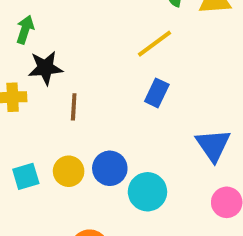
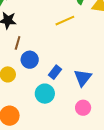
blue rectangle: (157, 93) -> (55, 72), moved
blue circle: (110, 168) -> (30, 60), moved

